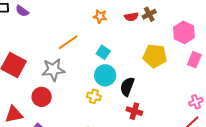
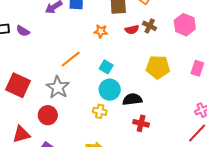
brown cross: (149, 14) -> (150, 26), turned -32
pink hexagon: (184, 32) -> (185, 25), moved
gray star: (53, 70) -> (58, 87), turned -30
black semicircle: (127, 87) -> (132, 99), turned 66

